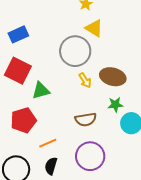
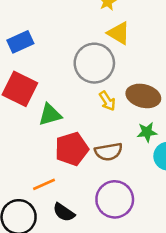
red pentagon: (23, 120) -> (72, 149), moved
orange line: (48, 143) -> (44, 184), moved
black semicircle: (51, 166) -> (64, 212), turned -72

